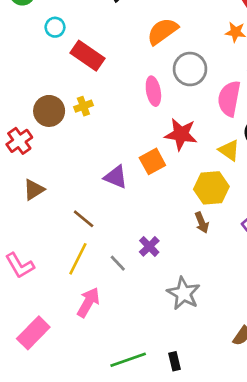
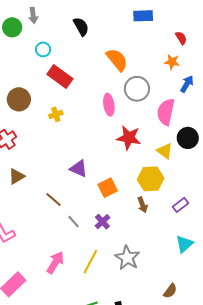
cyan circle: (55, 27) -> (43, 49), moved
orange semicircle: (163, 31) -> (117, 60), turned 85
brown circle: (49, 111) -> (19, 99), moved
orange square: (152, 161) -> (108, 188), moved
yellow line: (78, 259) -> (90, 262), moved
gray line: (118, 263) -> (73, 222), moved

